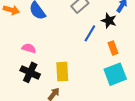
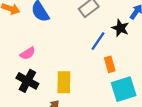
pink semicircle: (29, 48) -> (28, 53), turned 128
orange rectangle: (113, 48) -> (110, 64), moved

